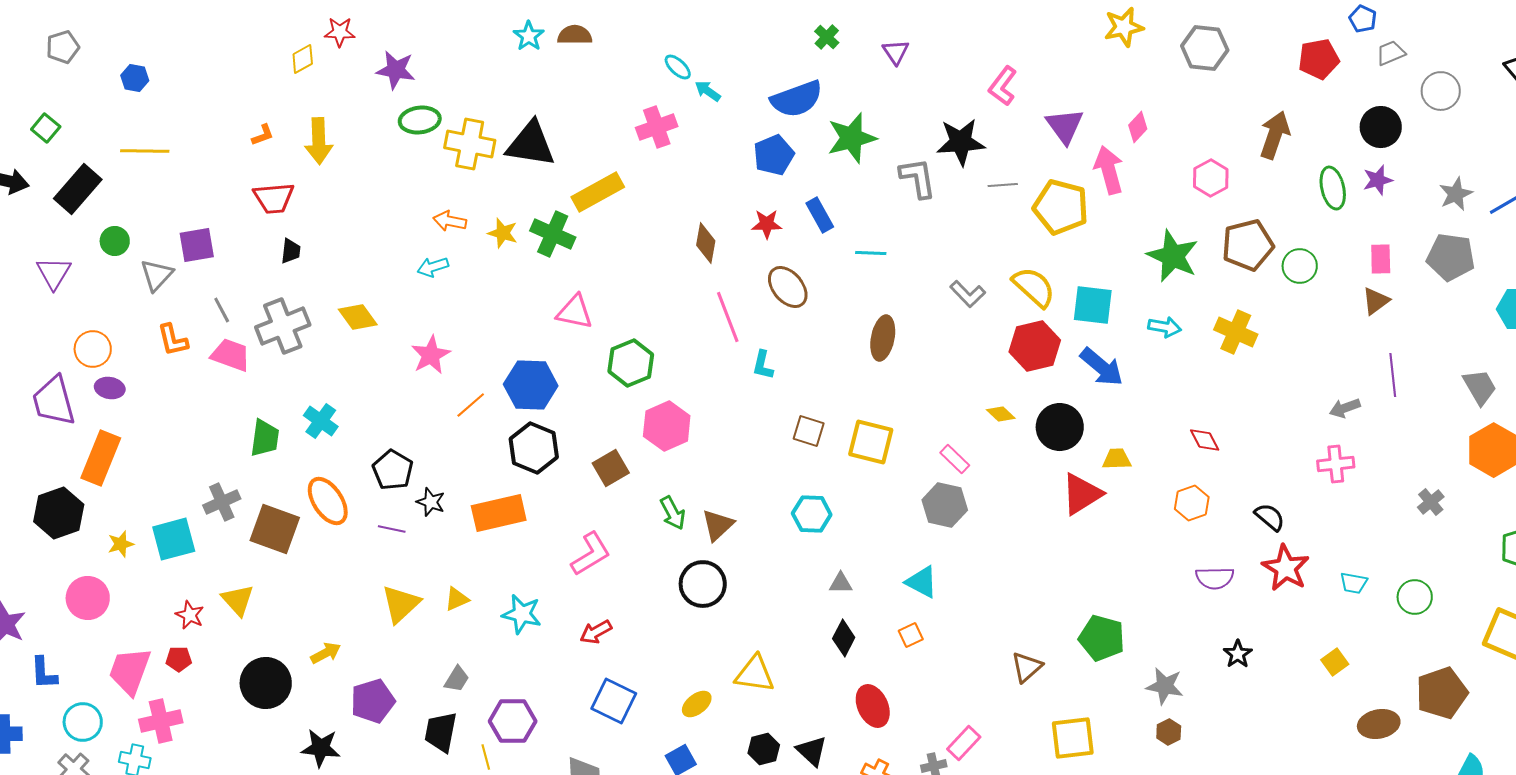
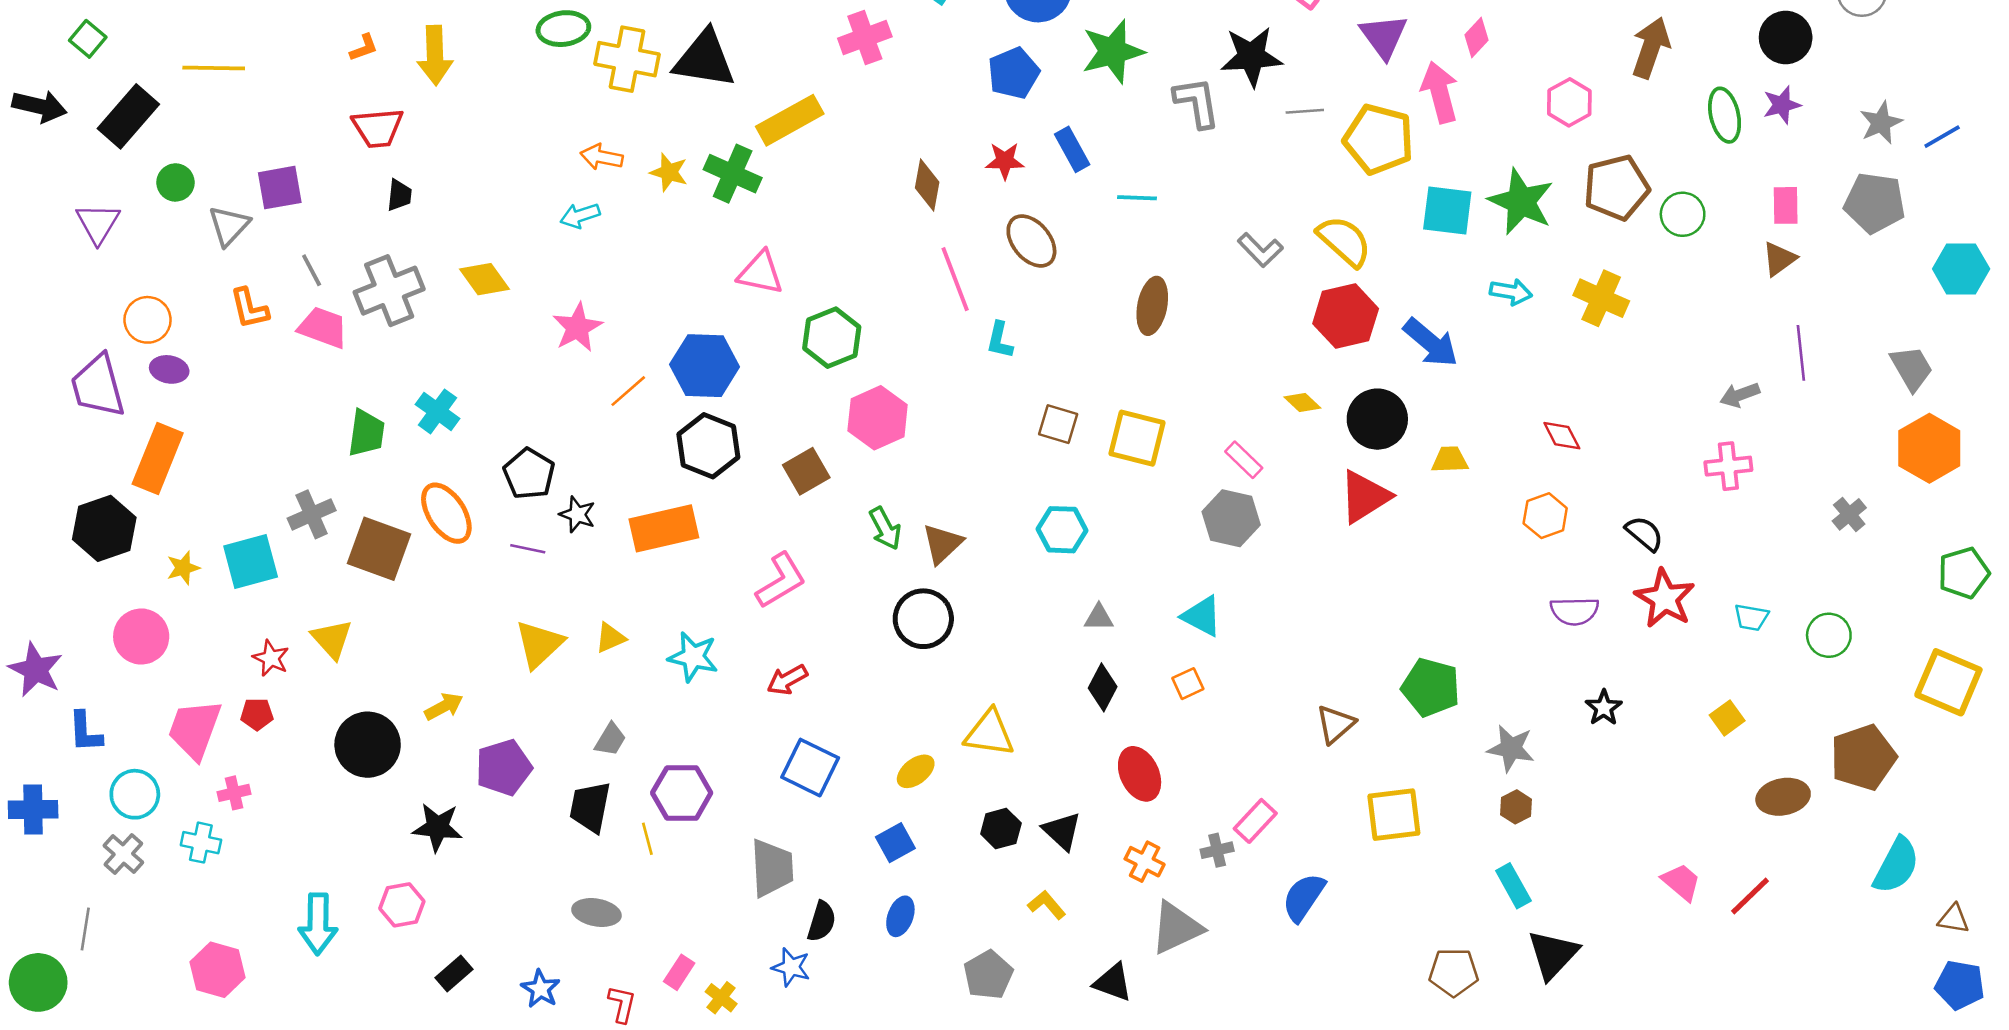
cyan square: (1093, 305) -> (1447, 210), moved
red triangle: (1082, 494) -> (1365, 497), moved
pink cross: (161, 721) -> (234, 793), size x0.6

